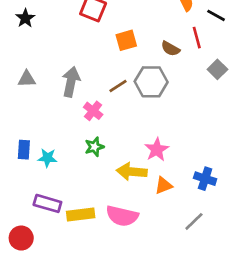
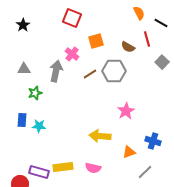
pink cross: (93, 111) -> (72, 54), moved
green star: (94, 147) -> (35, 93), moved
pink star: (157, 150) -> (126, 111), moved
orange triangle: (164, 185) -> (129, 152), moved
purple rectangle: (47, 203) -> (39, 172), moved
pink semicircle: (122, 216) -> (93, 168), size x0.7

